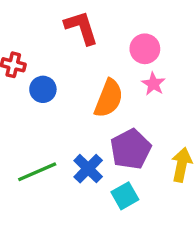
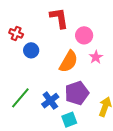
pink circle: (145, 49) -> (84, 35), moved
green line: (37, 172) -> (20, 98), turned -35

